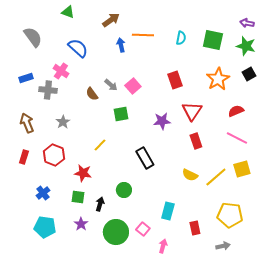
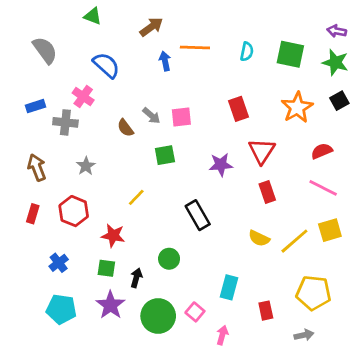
pink square: (133, 86) -> (181, 117), turned 35
purple star: (81, 224) -> (110, 305), size x1.5

